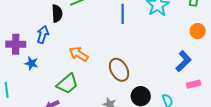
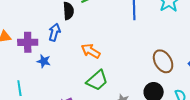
brown ellipse: (119, 70) -> (163, 61), moved
green trapezoid: (67, 84) -> (97, 80), moved

